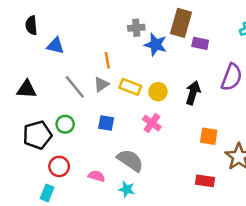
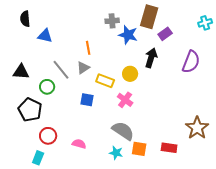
purple rectangle: (200, 43) -> (165, 34), turned -48
yellow rectangle: (130, 87) -> (105, 81), moved
black arrow: (193, 93) -> (151, 58), moved
green circle: (65, 124) -> (47, 87), moved
black pentagon: (37, 135) -> (30, 110), turned -30
orange square: (209, 136) -> (139, 149), moved
gray semicircle: (130, 160) -> (123, 131), moved
cyan star: (127, 189) -> (116, 153), moved

